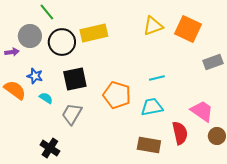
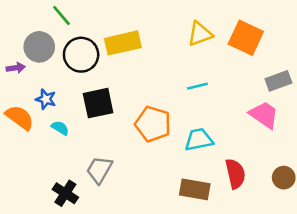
cyan line: (157, 78) -> (197, 86), moved
pink trapezoid: (202, 111) -> (264, 115), moved
gray trapezoid: (72, 114) -> (99, 170), moved

